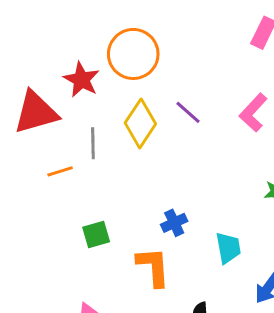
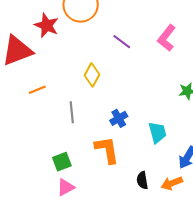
yellow diamond: (140, 123) -> (92, 75), moved, size x0.7
gray line: (93, 143) -> (72, 112), moved
green square: (96, 234) -> (62, 162), moved

